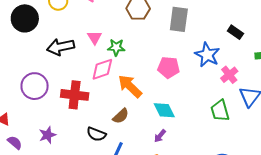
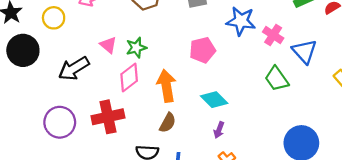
orange arrow: (130, 86) -> (166, 86), turned 56

